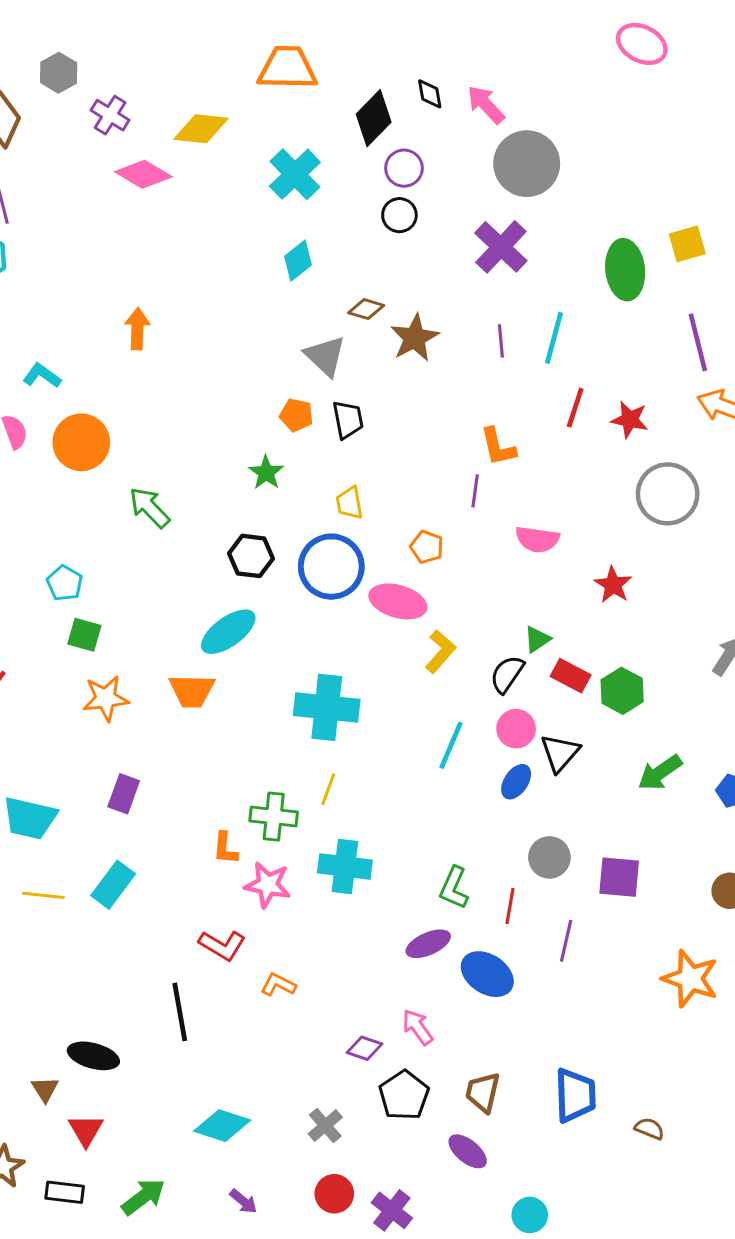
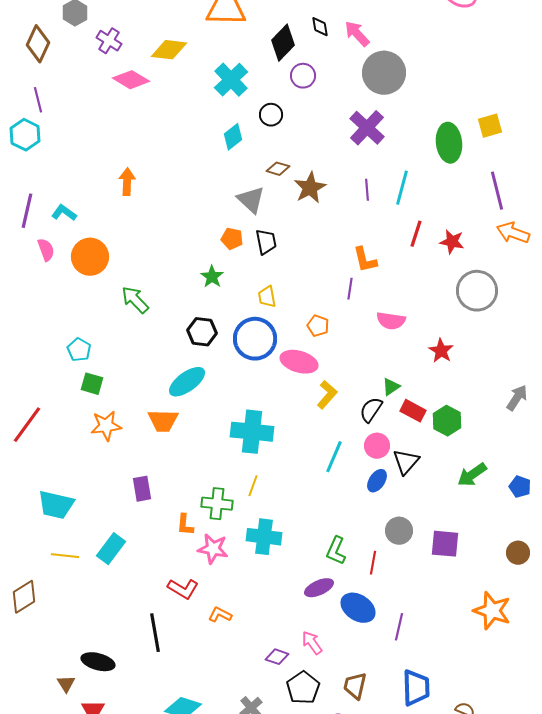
black circle: (399, 215) -> (271, 115), moved
purple rectangle: (124, 794) -> (142, 489), moved, turned -30
purple line: (566, 941) -> (399, 627), moved

